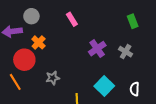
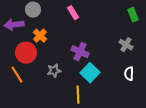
purple cross: (97, 49) -> (80, 52), moved, turned -30
cyan square: (104, 86) -> (90, 73), moved
white semicircle: (135, 89) -> (129, 74), moved

